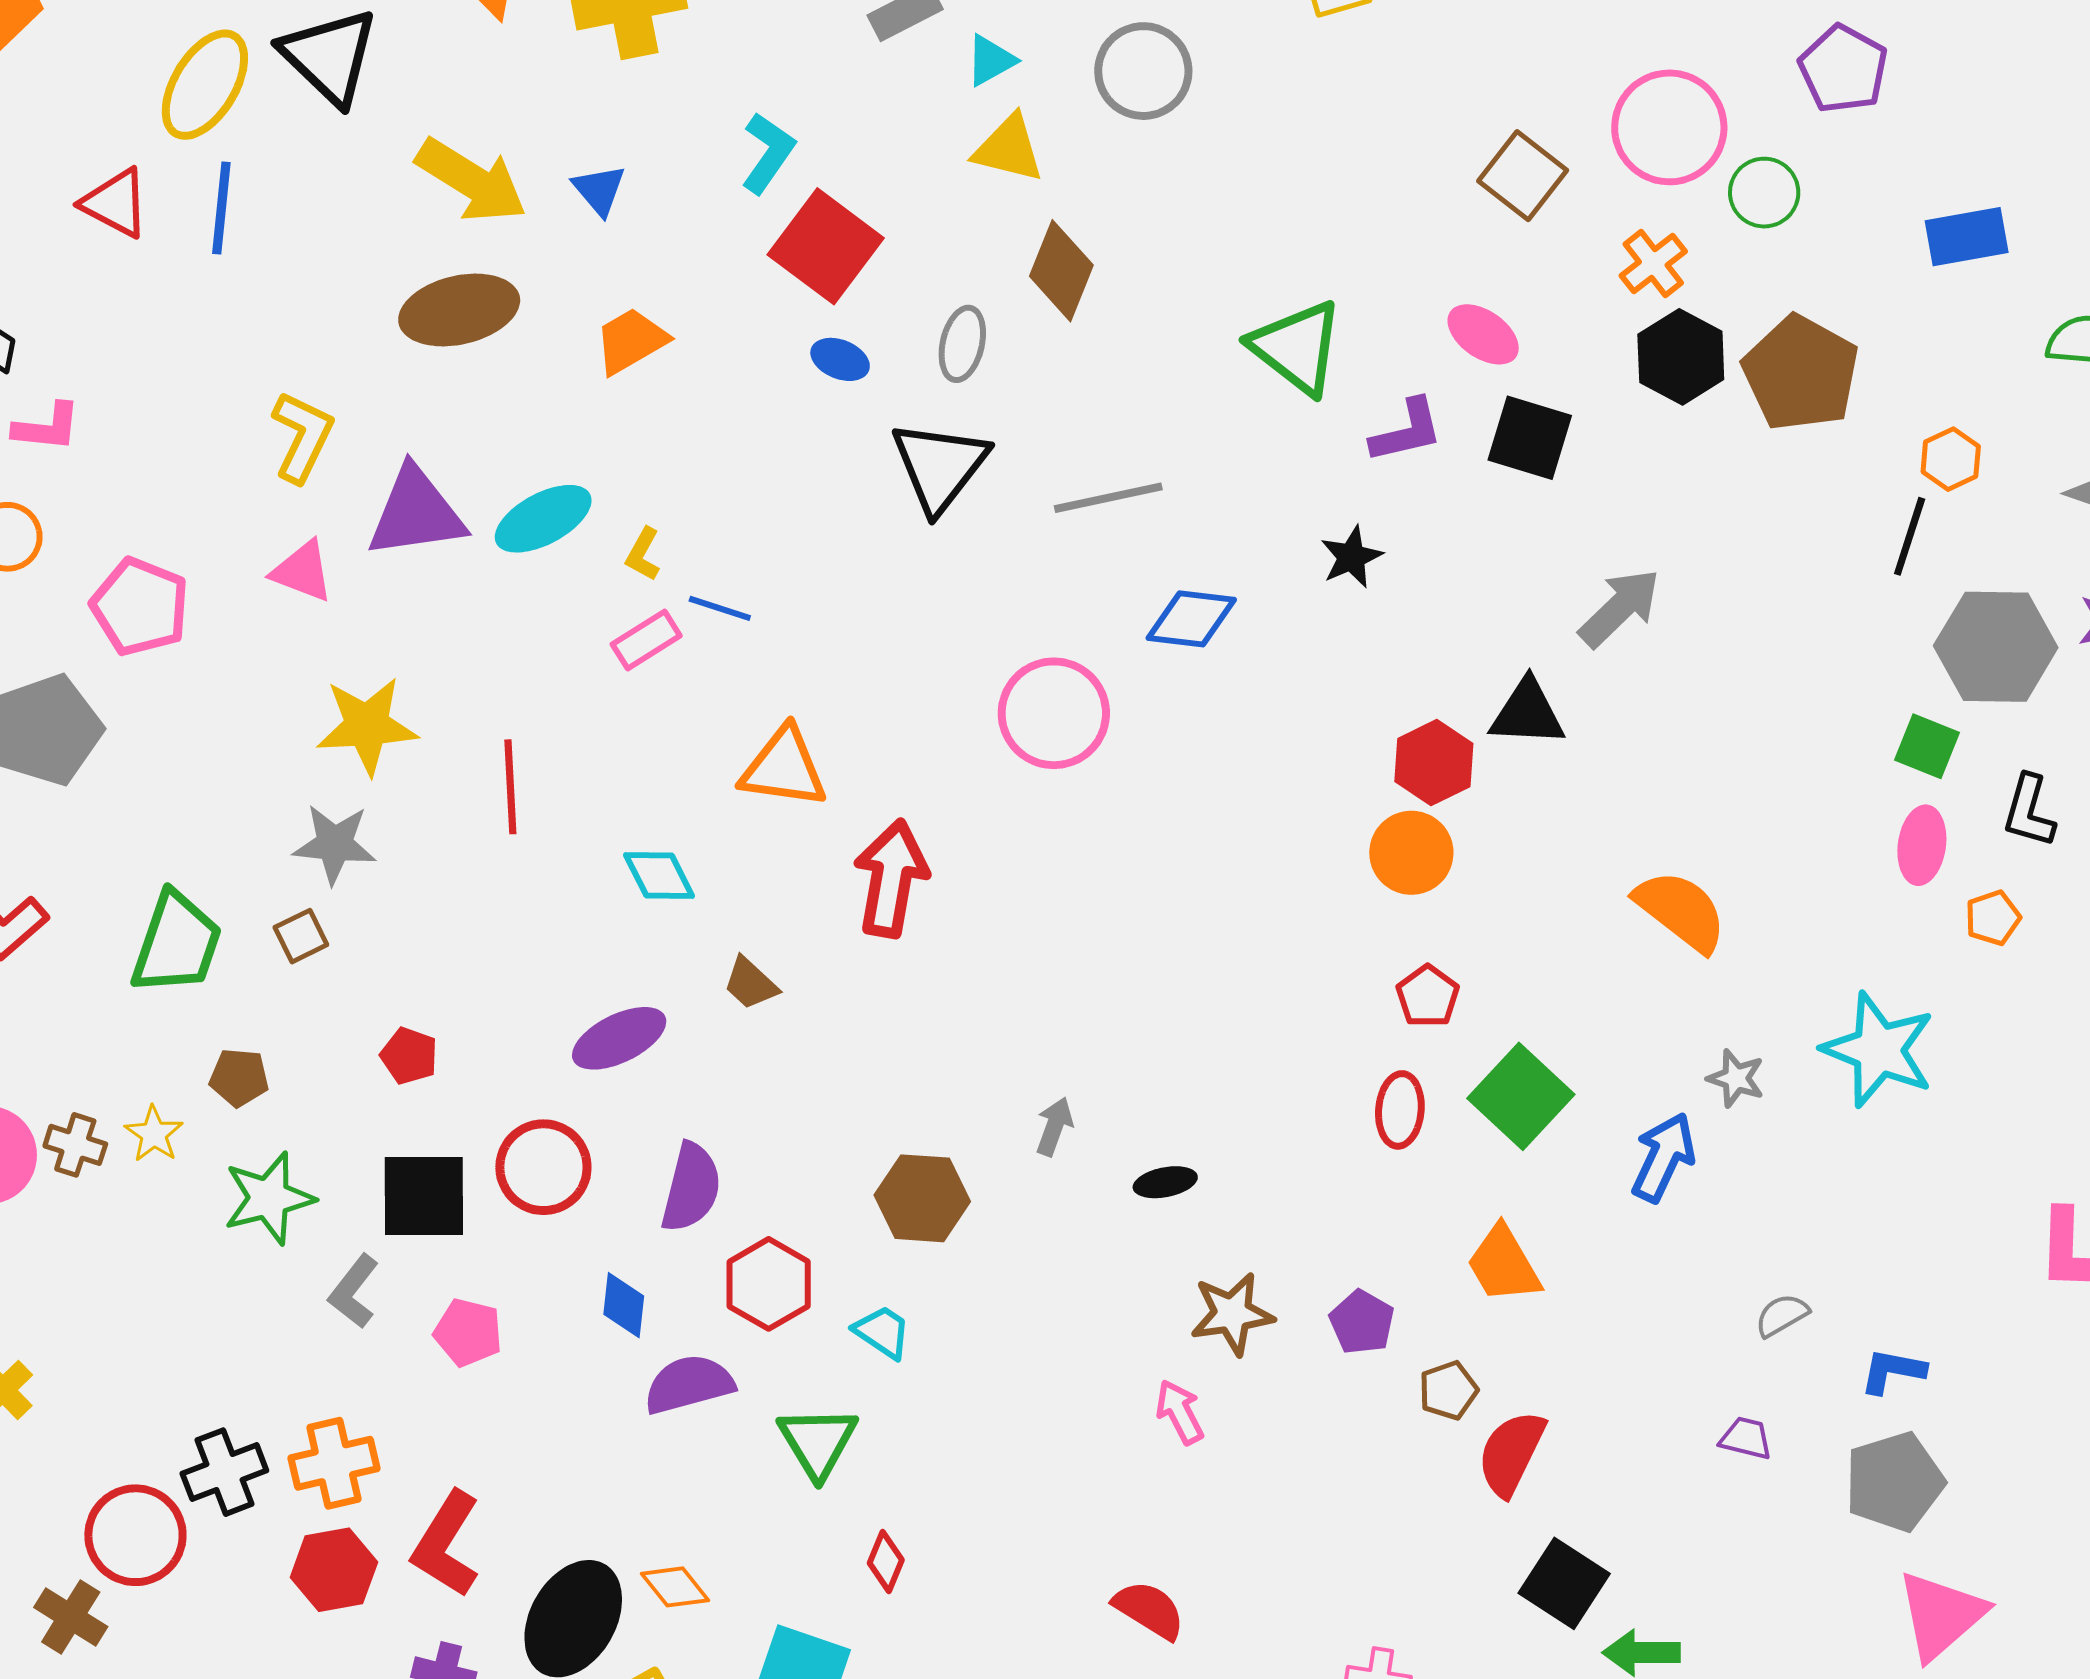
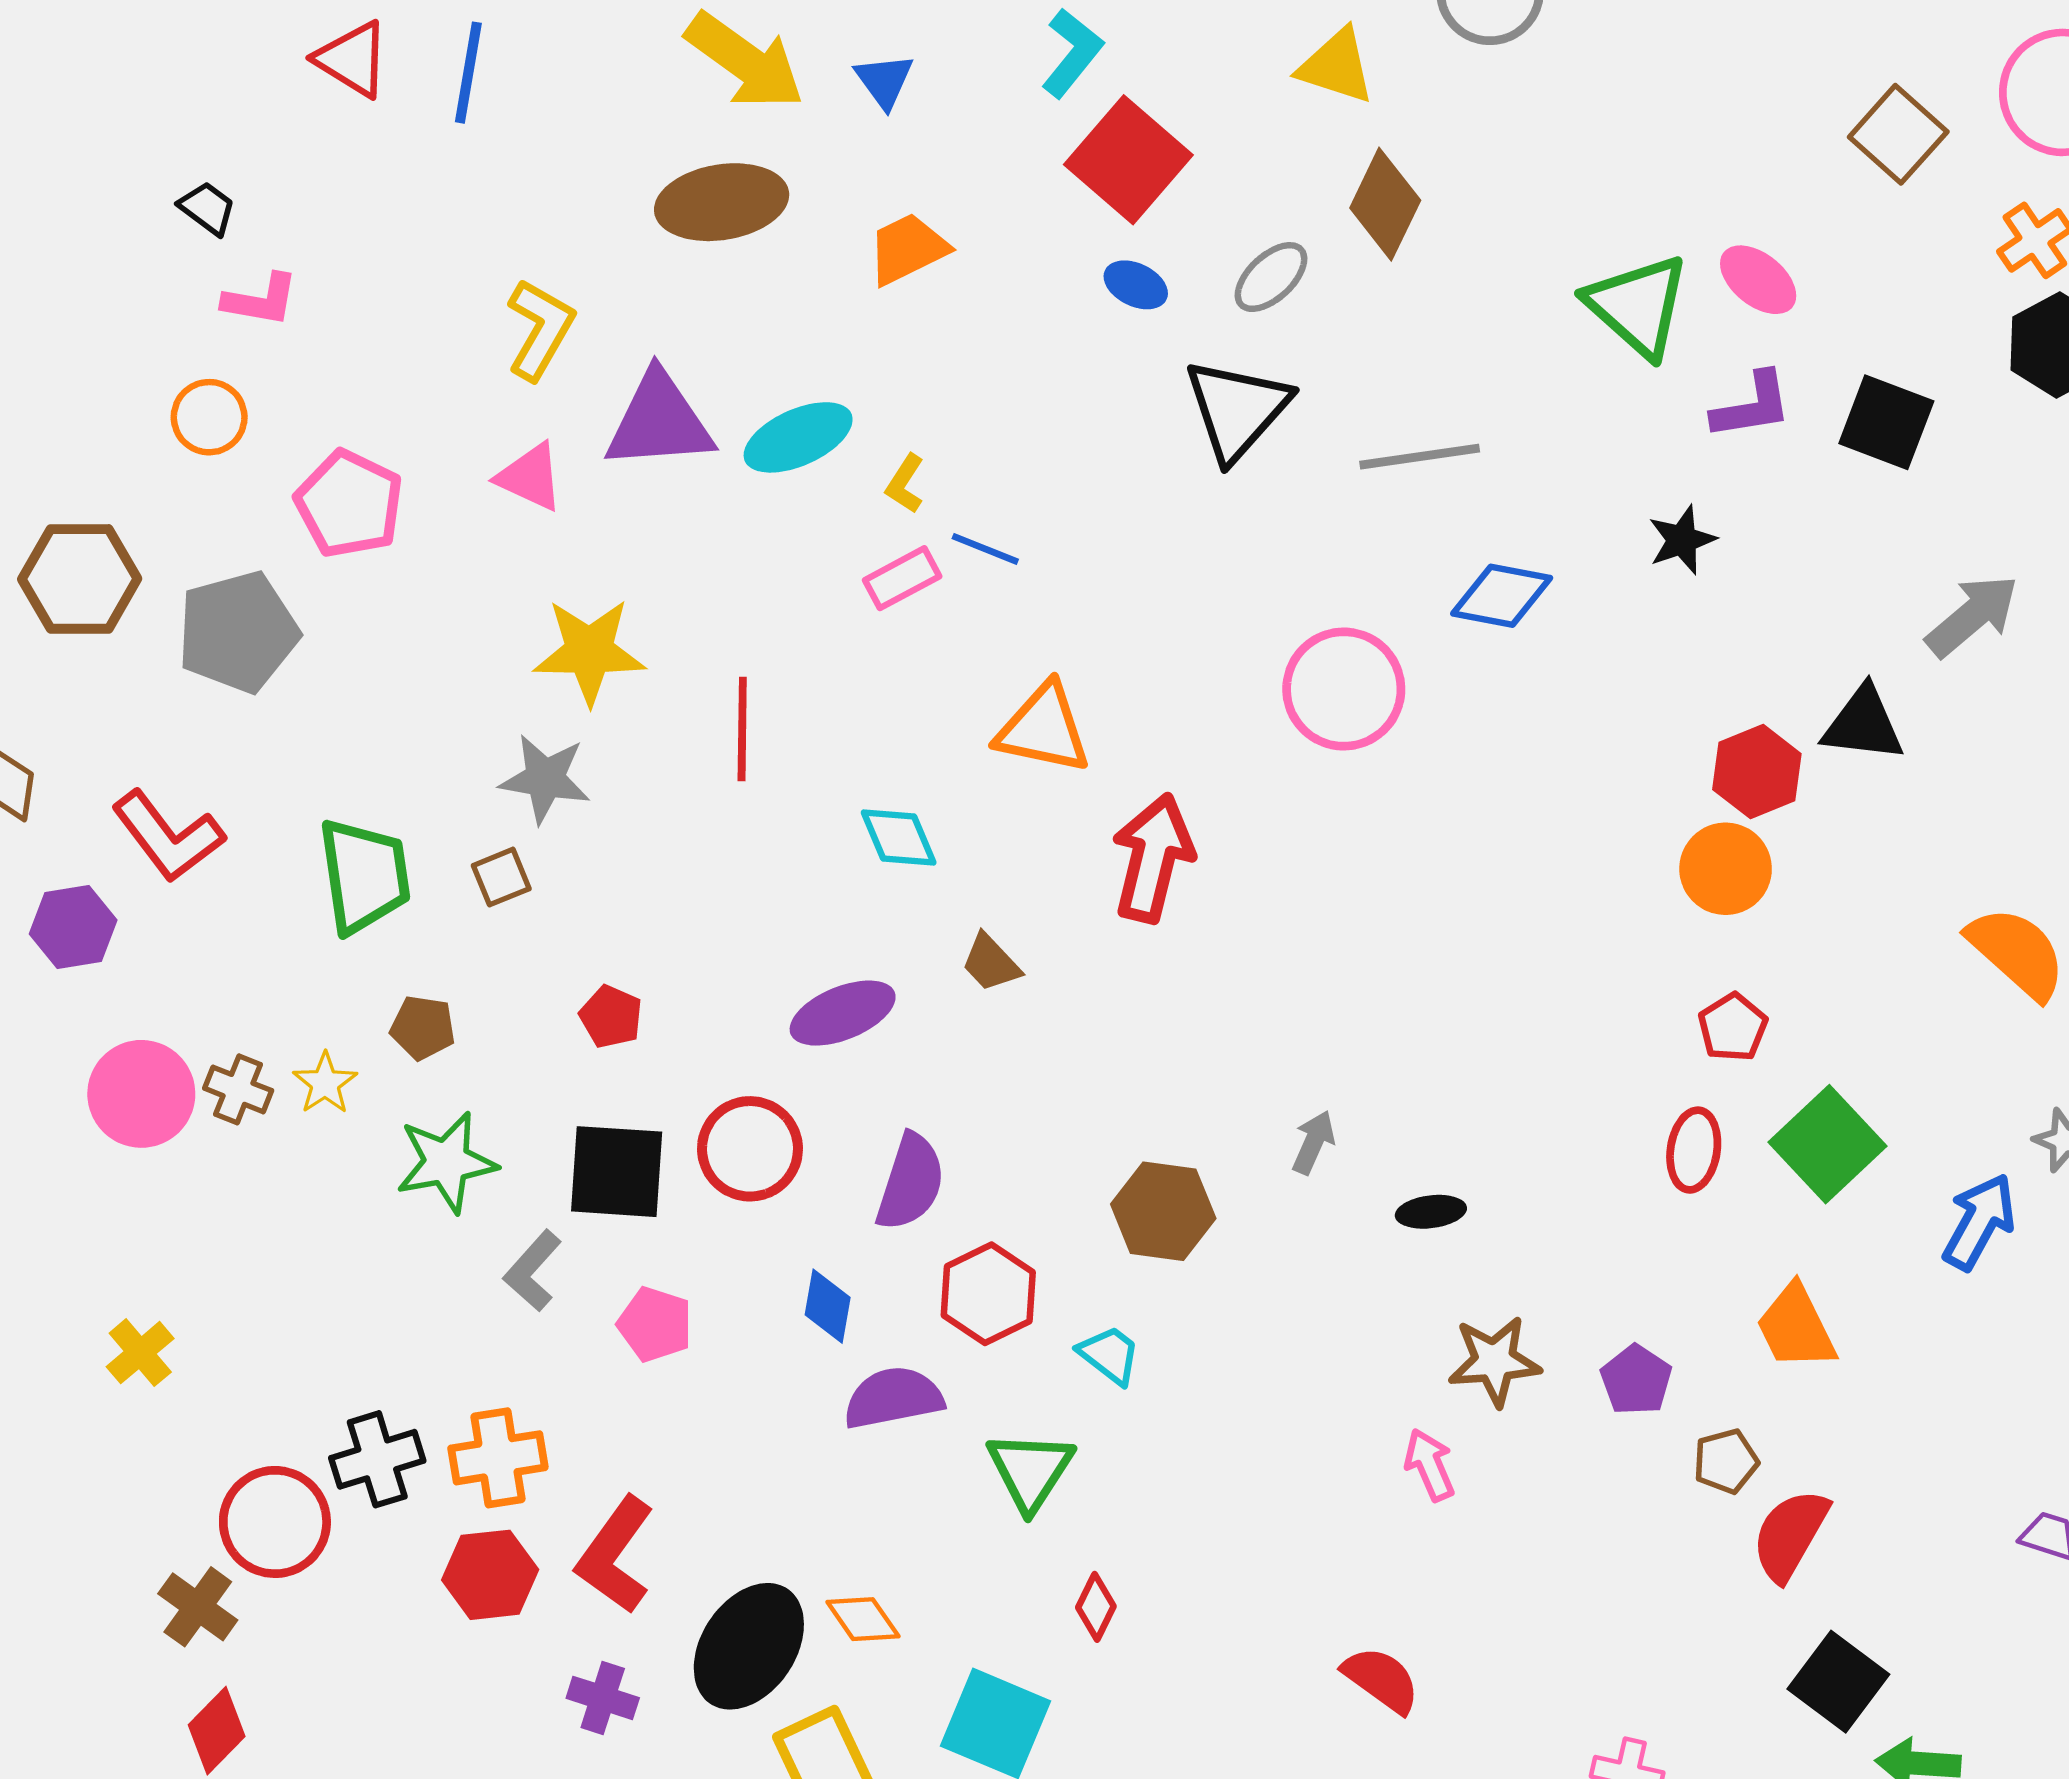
pink ellipse: (1483, 334) -> (1758, 280), moved
gray ellipse: (962, 344) -> (1271, 277), turned 30
green trapezoid: (177, 943) -> (364, 876), turned -31

